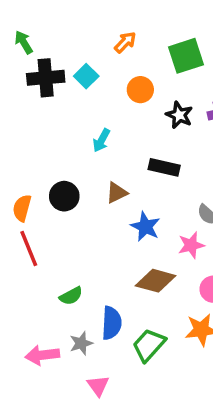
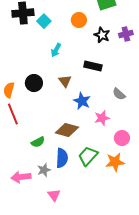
cyan square: (86, 76) -> (44, 21), moved
brown triangle: (117, 193) -> (65, 81), turned -40
pink star: (191, 245) -> (102, 118), moved
brown diamond: (156, 281) -> (67, 130), moved
green trapezoid: (149, 345) -> (88, 156), moved

